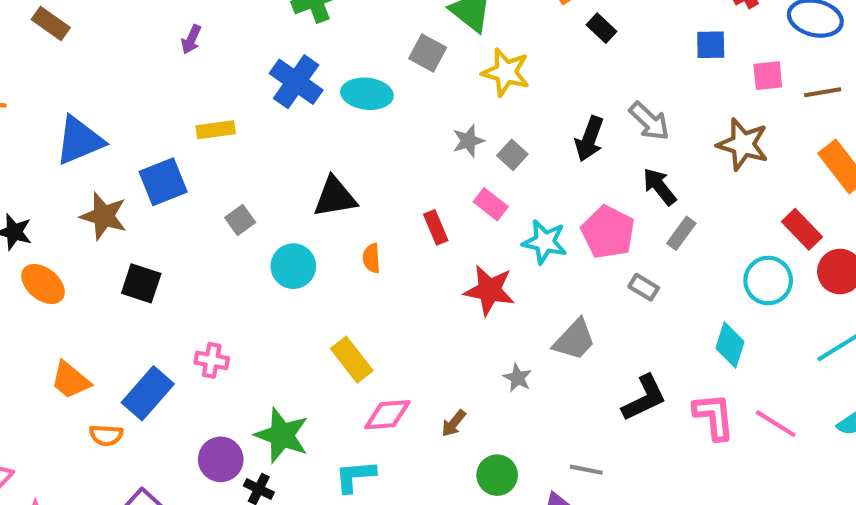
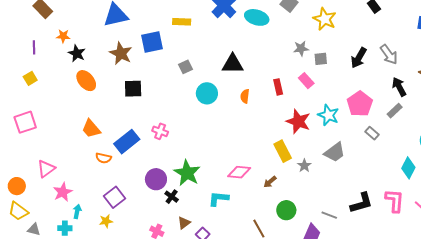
gray square: (512, 155) -> (321, 59), turned 32
black arrow: (659, 186) -> (399, 87), moved
cyan star: (545, 242) -> (328, 115), moved
black square: (141, 283) -> (133, 89), turned -30
yellow rectangle: (352, 360) -> (283, 151), moved
black L-shape: (644, 398) -> (361, 203), moved

